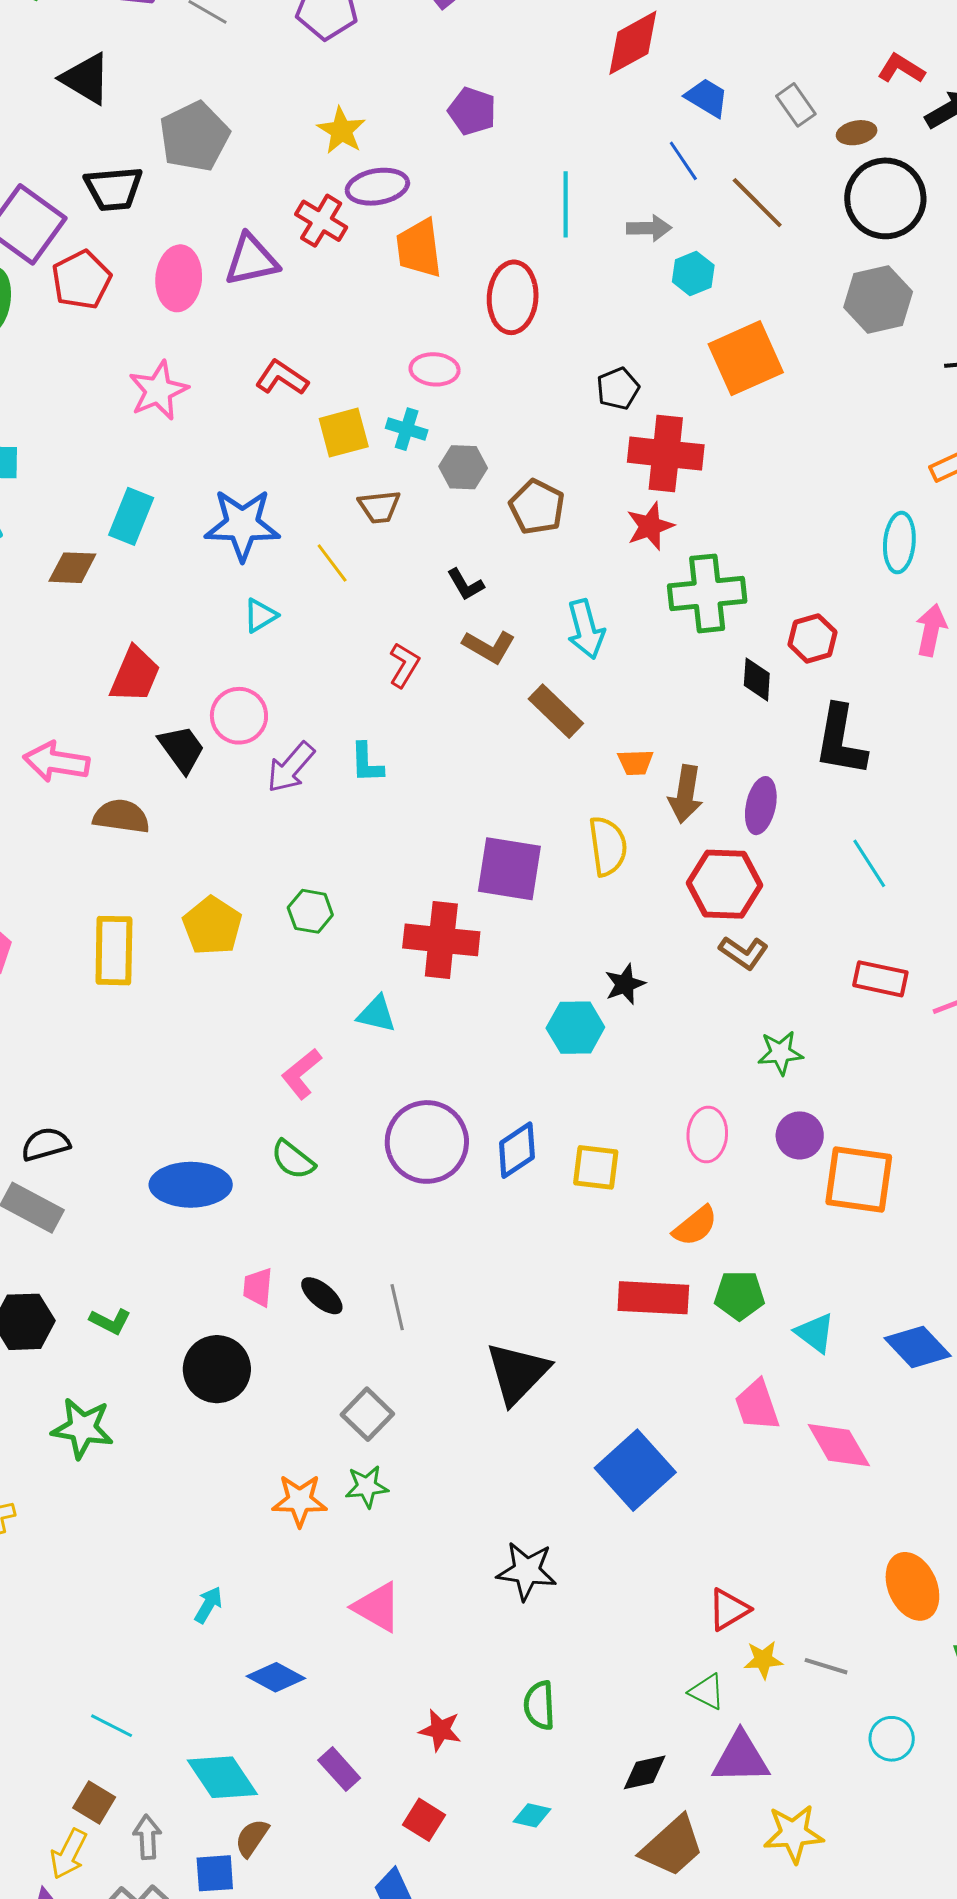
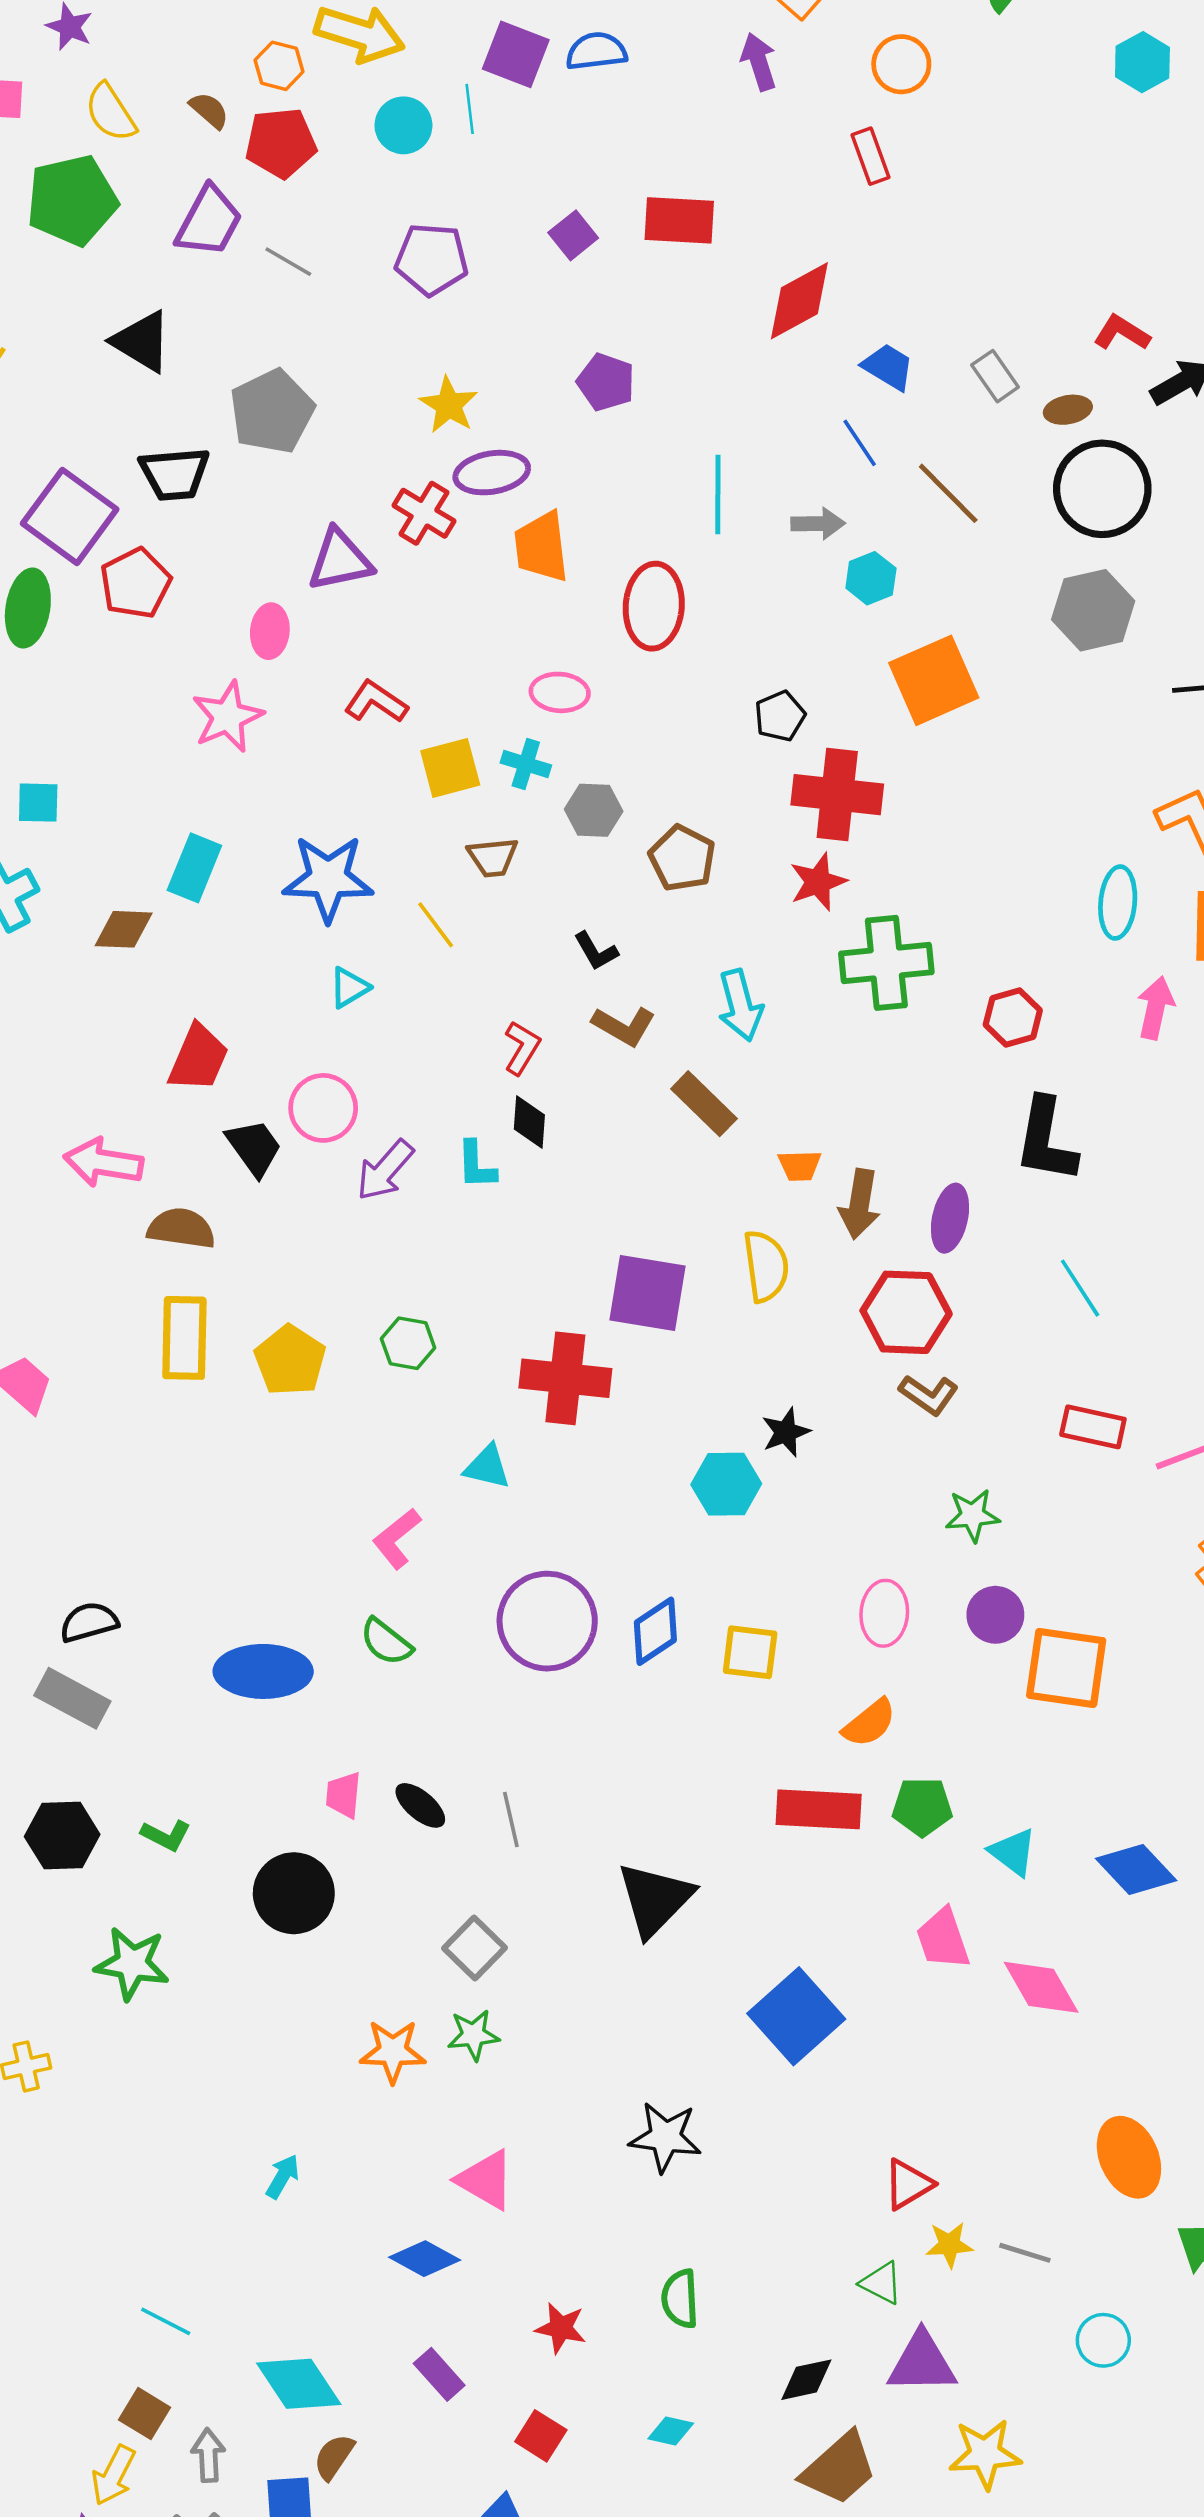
pink ellipse: (179, 278) -> (270, 631), moved, size x0.7
black diamond: (757, 679) -> (529, 1122), moved
yellow rectangle: (114, 951) -> (184, 1338), moved
blue diamond: (276, 1677) -> (425, 2259), moved

